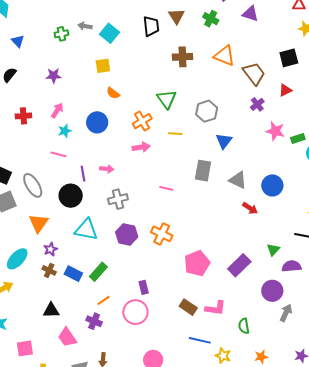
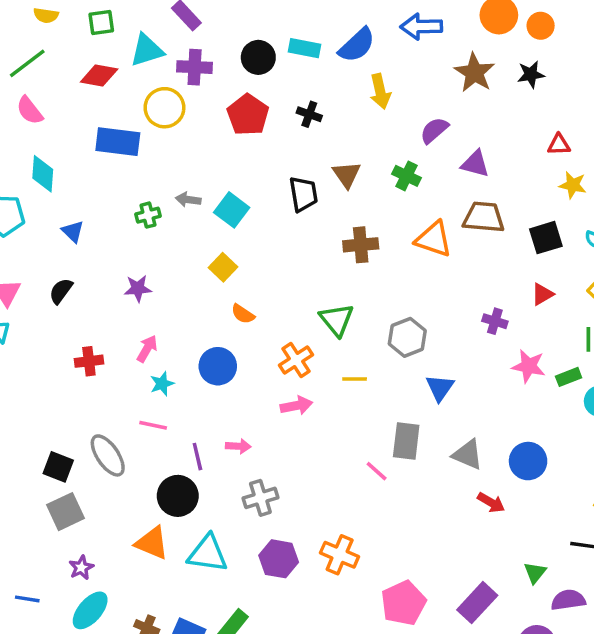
yellow square: (103, 66) -> (223, 267), turned -35
brown trapezoid: (254, 74) -> (484, 217), moved, turned -45
purple cross: (257, 104) -> (495, 321), turned -32
gray ellipse: (33, 185) -> (108, 455), moved
pink line: (166, 188) -> (377, 471), moved, turned 32
orange triangle: (39, 223) -> (152, 543), moved, turned -40
purple star: (51, 249) -> (81, 568), moved

